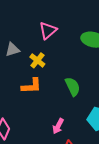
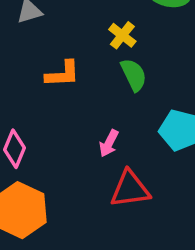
yellow cross: (37, 60) -> (122, 35), moved

